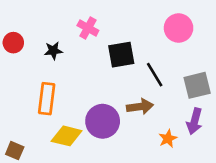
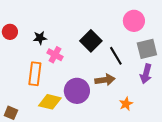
pink cross: (88, 28) -> (55, 55), moved
black square: (121, 55) -> (91, 41), turned -35
gray square: (197, 85) -> (147, 49), moved
purple arrow: (195, 121) -> (146, 74), moved

